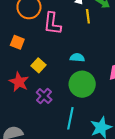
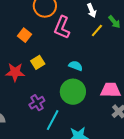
yellow line: (88, 16) -> (97, 30), turned 32
red star: (19, 82) -> (15, 72), turned 30
purple cross: (44, 96) -> (37, 103), moved

